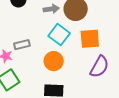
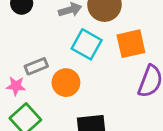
orange circle: (54, 61) -> (66, 83), moved

